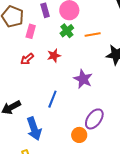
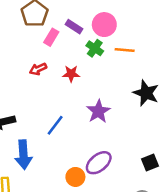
purple rectangle: (45, 10) -> (74, 27), moved, turned -56
green cross: (67, 31) -> (95, 48), turned -32
orange line: (93, 34) -> (125, 50), moved

